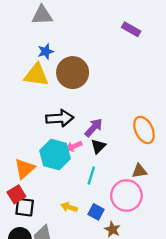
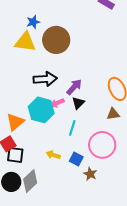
brown triangle: (139, 171) -> (113, 114), moved

